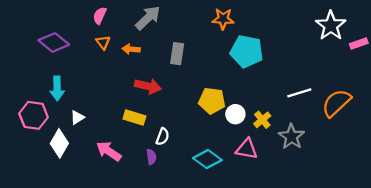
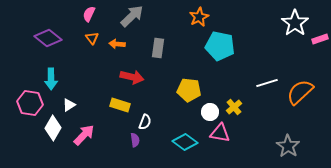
orange star: (223, 19) -> (199, 17), turned -30
white circle: (235, 114) -> (210, 112), moved
gray star: (291, 137) -> (288, 146), moved
pink arrow: (109, 151) -> (84, 135), moved, turned 100

